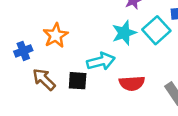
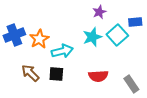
blue cross: (23, 51) -> (14, 35), moved, size x1.5
cyan arrow: (101, 61) -> (62, 51), moved

